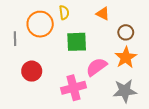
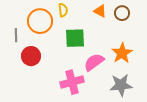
brown circle: (126, 32) -> (122, 13), moved
red circle: (32, 71) -> (31, 56), moved

